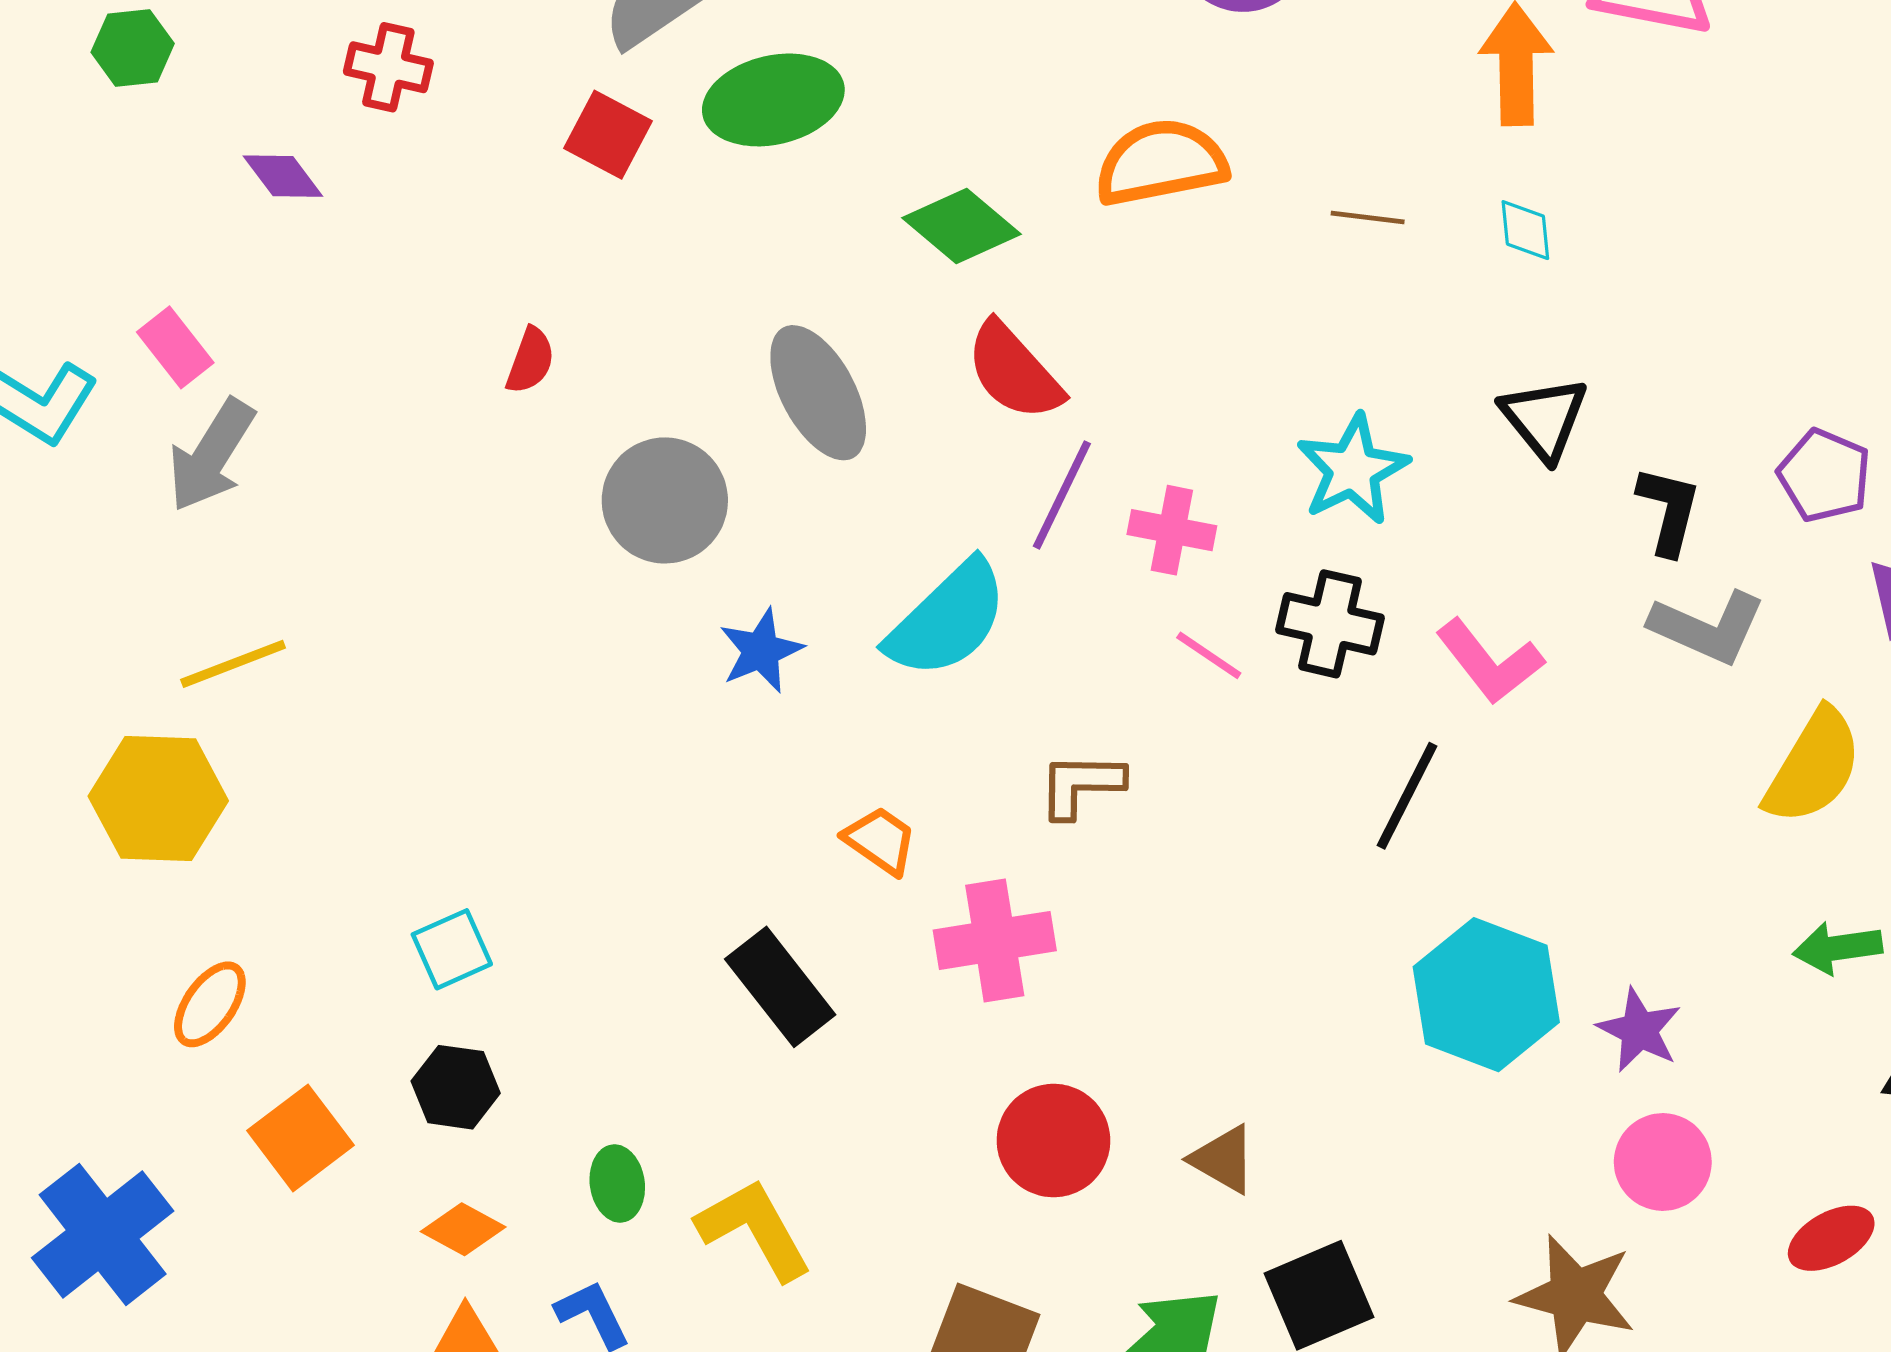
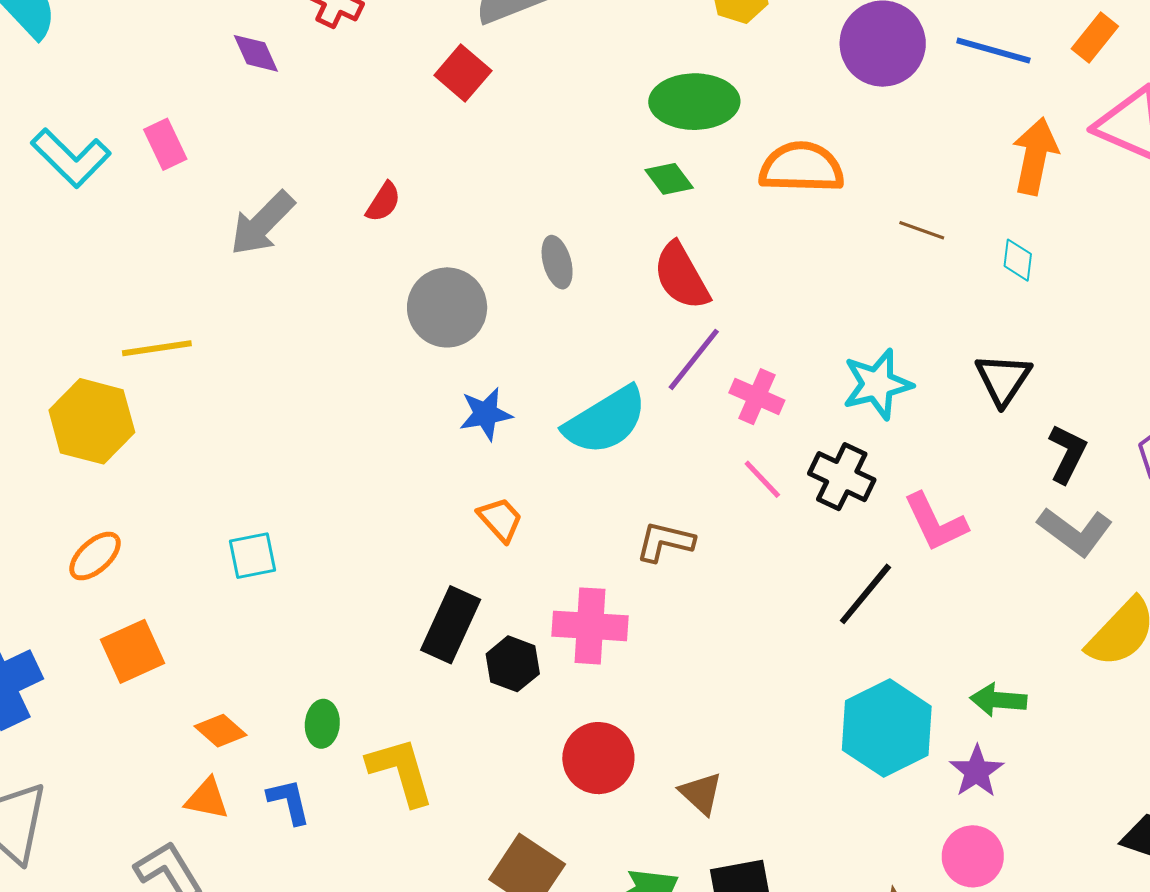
green ellipse: (773, 100) -> (694, 102), moved
green diamond: (962, 226) -> (669, 179), size x0.7
gray ellipse: (818, 393) -> (557, 262), size x0.6
gray arrow: (211, 455) -> (262, 223), moved
orange trapezoid: (880, 841) -> (500, 519), moved
green arrow: (1838, 948) -> (998, 700), moved
black rectangle: (780, 987) -> (451, 625), turned 50
black hexagon: (456, 1087) -> (513, 664), moved

